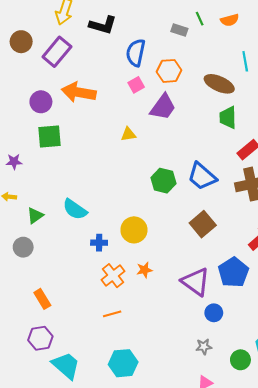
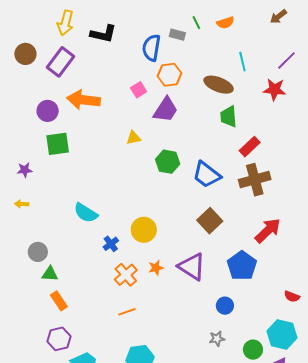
blue semicircle: (136, 53) -> (151, 48), moved
green hexagon: (163, 181) -> (168, 162), moved
green triangle: (35, 216) -> (50, 274), moved, turned 42
blue cross: (99, 243) -> (111, 244), turned -35
purple triangle: (196, 282) -> (192, 267), moved

